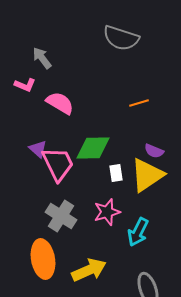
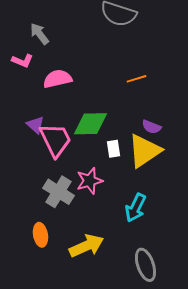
pink semicircle: (60, 103) -> (57, 79), turned -44
pink star: (107, 212) -> (89, 181), moved
orange ellipse: (43, 259) -> (40, 235), size x0.6

